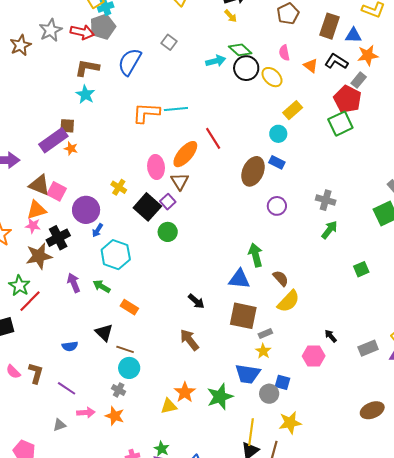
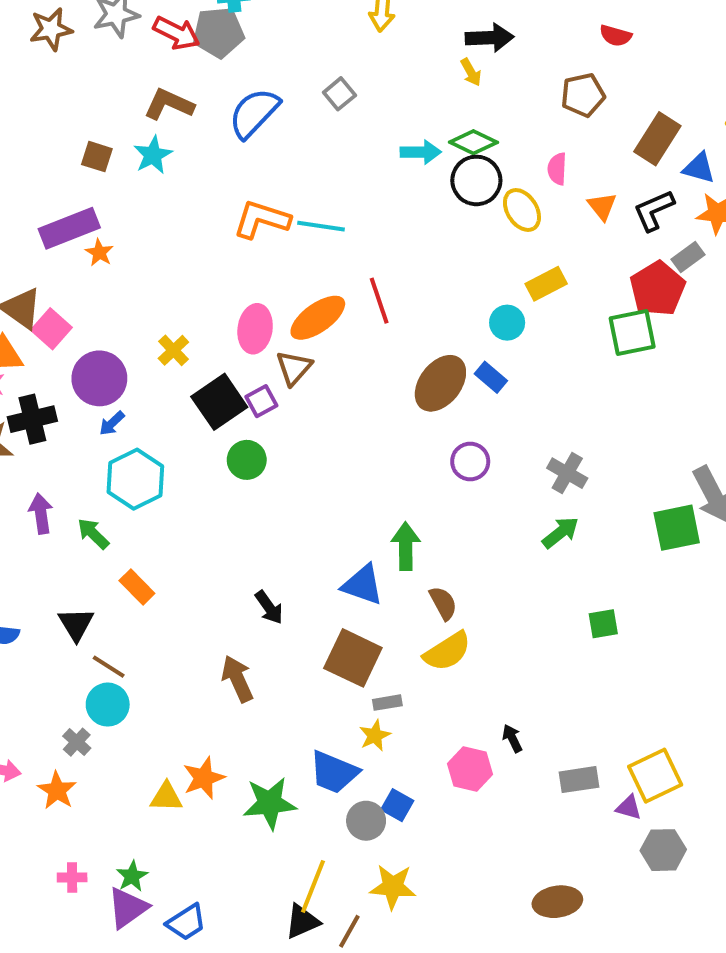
green diamond: (240, 50) -> (473, 142), turned -30
black L-shape: (336, 61) -> (654, 210), turned -70
brown square: (67, 126) -> (97, 157), moved

